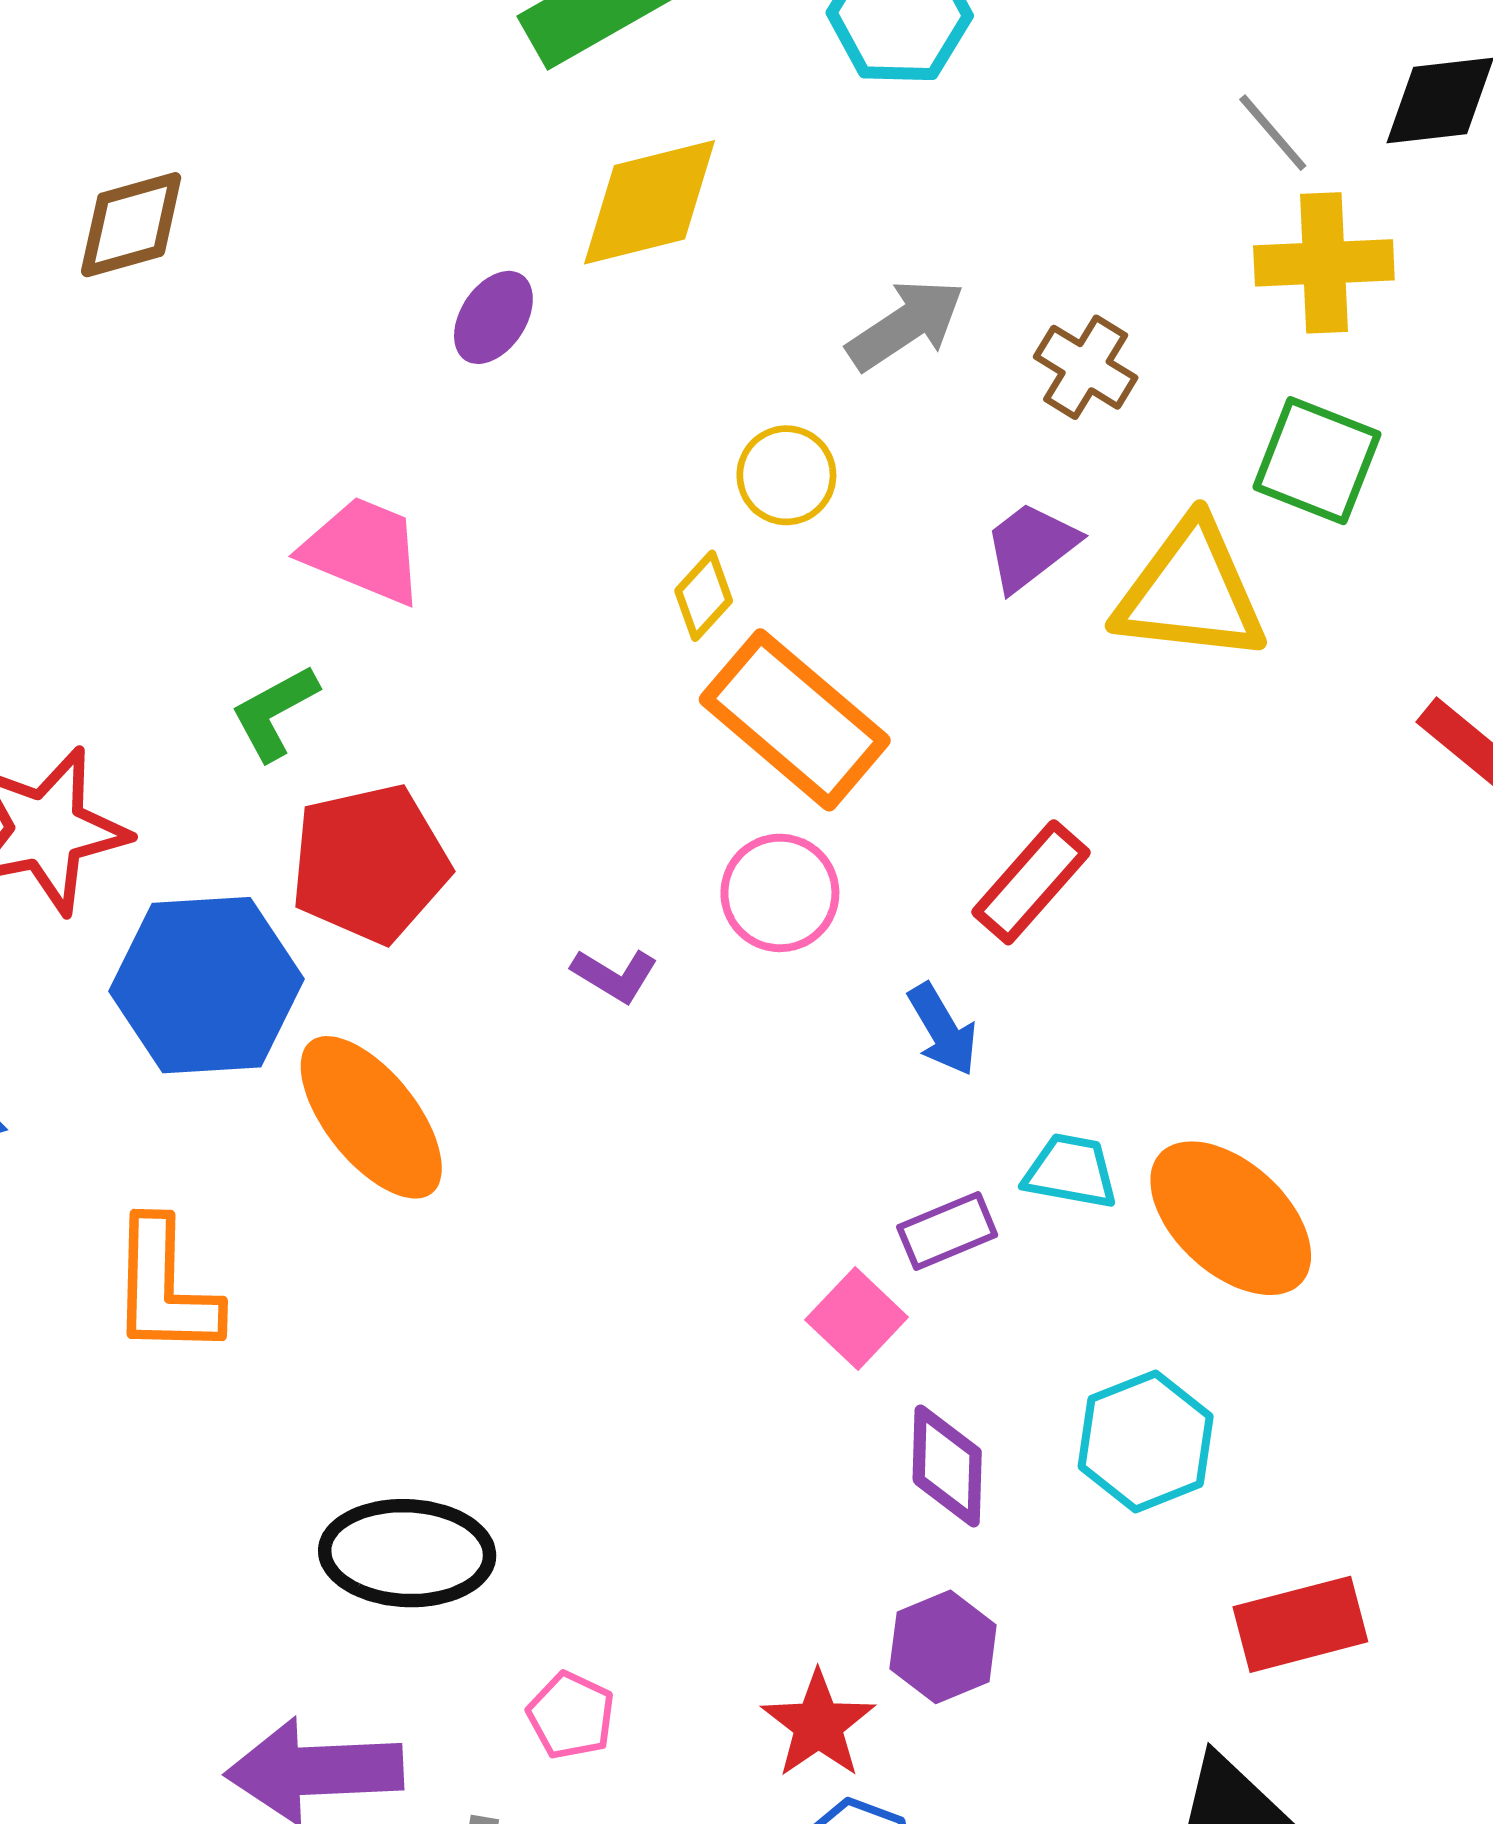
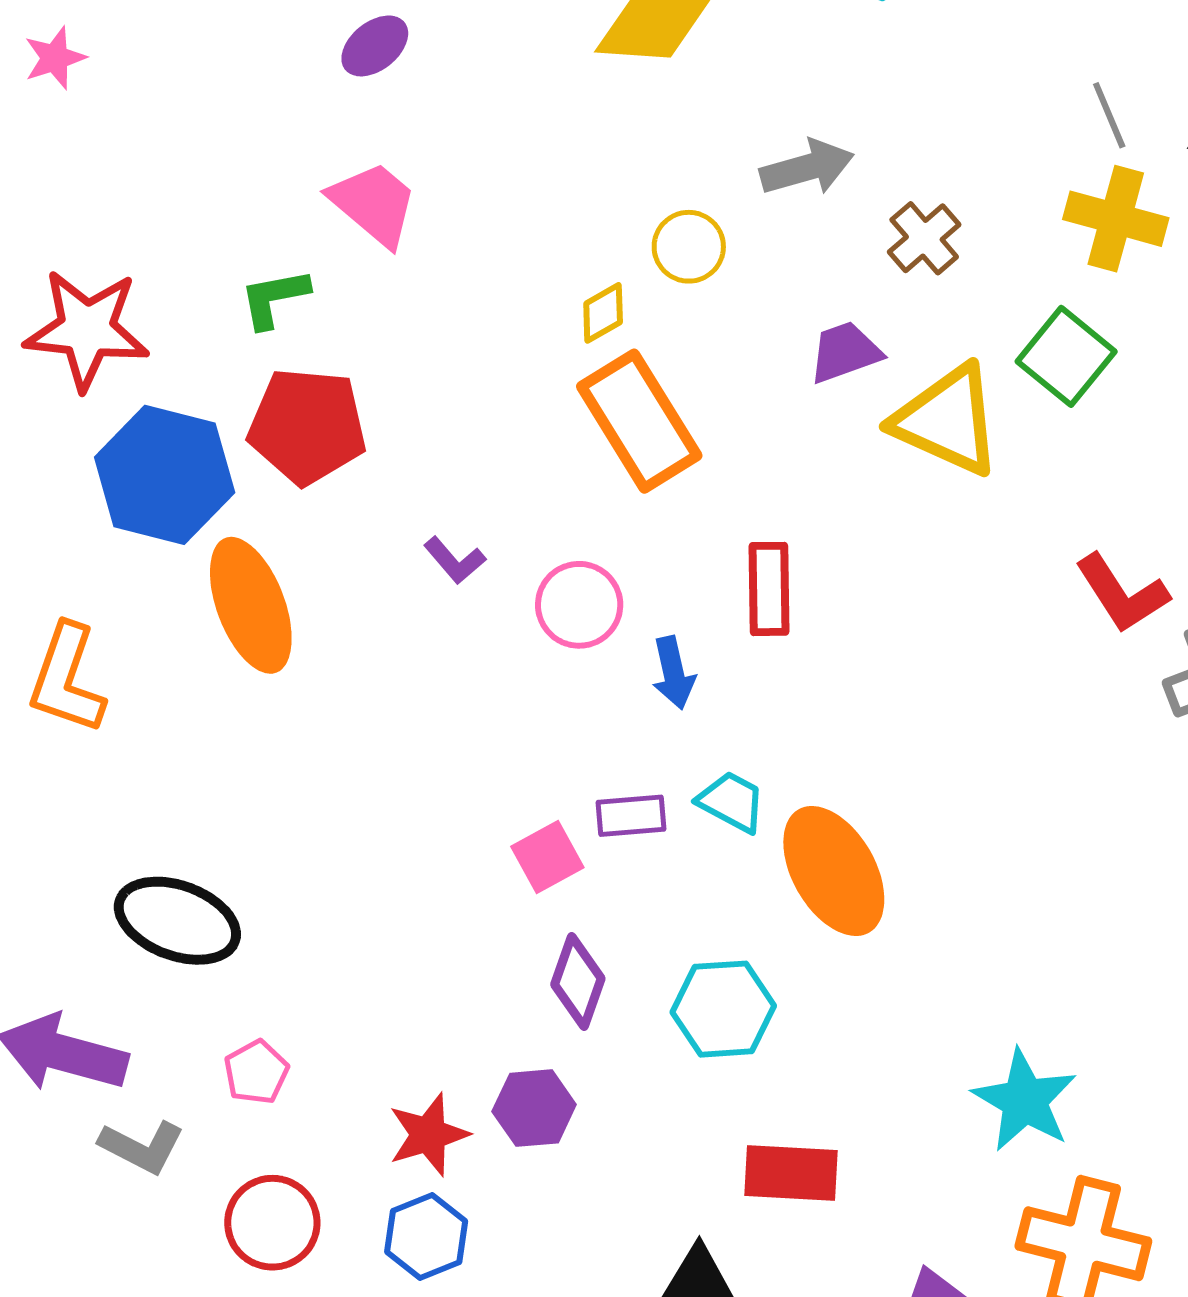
purple ellipse: (493, 317) -> (375, 46), moved
red rectangle: (1031, 882) -> (769, 589), turned -60
pink circle: (780, 893) -> (579, 605), moved

